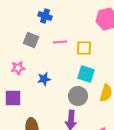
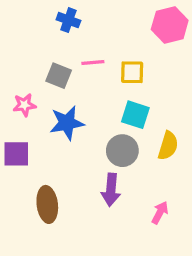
gray square: (31, 40) -> (59, 76), moved
blue star: (44, 79) -> (67, 123), size x1.5

